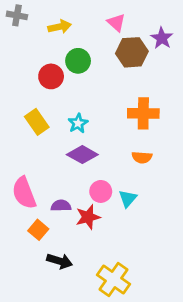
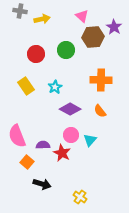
gray cross: (17, 15) -> (20, 11), moved
green circle: (78, 61) -> (66, 50), moved
purple diamond: (82, 155) -> (70, 109), moved
orange semicircle: (142, 157) -> (100, 111), turned 48
red star: (88, 217) -> (62, 153), turned -30
yellow cross: (114, 279) -> (80, 197), size x0.6

